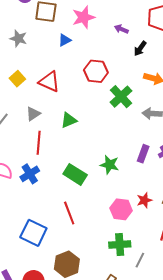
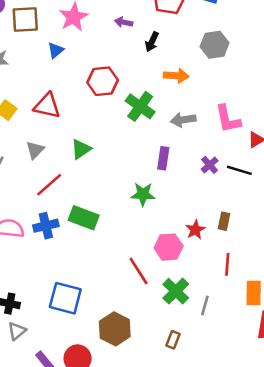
red line: (39, 143) -> (49, 185), turned 55
purple rectangle: (143, 154) -> (163, 158), moved
blue cross: (30, 174) -> (46, 226), turned 30
green rectangle: (75, 174) -> (84, 218), moved
red line: (69, 213) -> (139, 271), moved
green cross: (120, 245) -> (176, 291), turned -30

